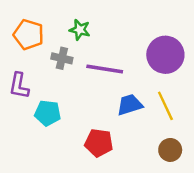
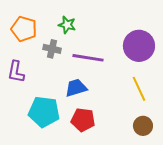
blue trapezoid: (130, 105) -> (76, 88), moved
cyan pentagon: (48, 113) -> (44, 112), moved, size x1.4

